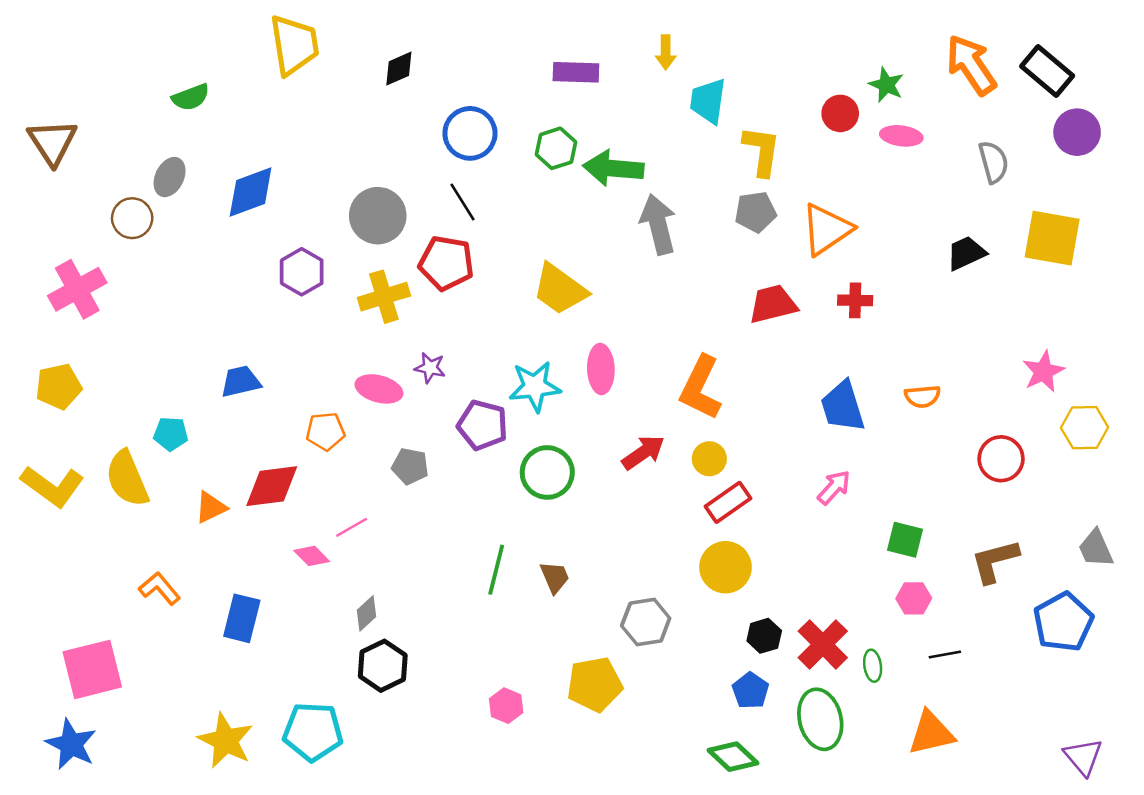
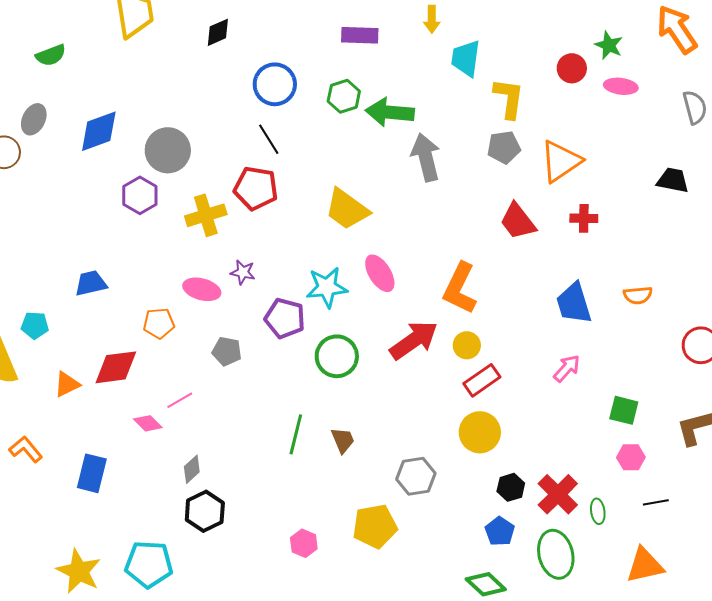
gray circle: (378, 216) -> (168, 150), moved
black trapezoid: (966, 253) -> (673, 180), turned 36
red trapezoid: (773, 304) -> (518, 221), turned -114
pink ellipse: (601, 369) -> (380, 273), turned -30
red arrow: (643, 453) -> (414, 340), size x1.4

